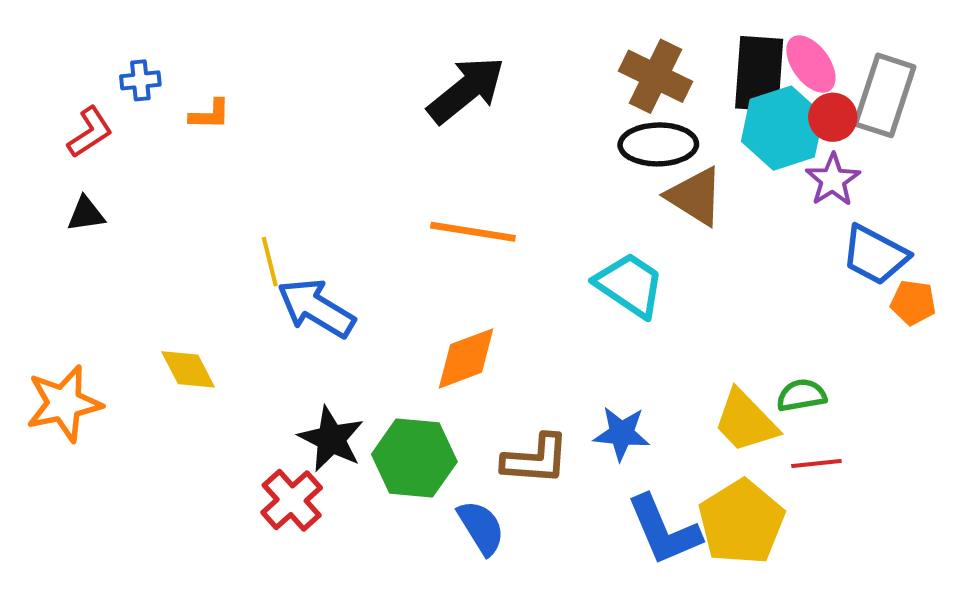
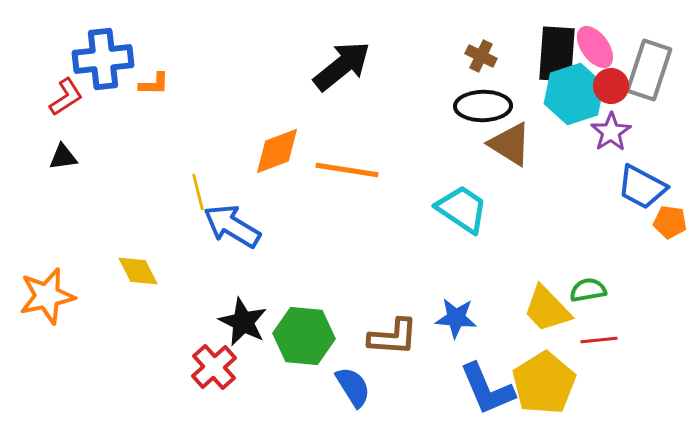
brown cross: (656, 76) -> (481, 56), size x0.6
blue cross: (140, 80) -> (103, 59), size x2.0
orange diamond: (466, 358) -> (277, 151), moved

